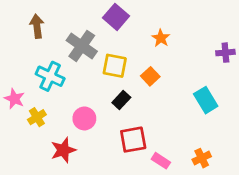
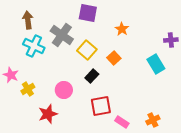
purple square: (116, 17) -> (88, 13), turned -30
yellow square: (115, 66) -> (87, 50), turned 30
cyan cross: (50, 76) -> (34, 46), moved
cyan rectangle: (206, 100) -> (156, 64), moved

